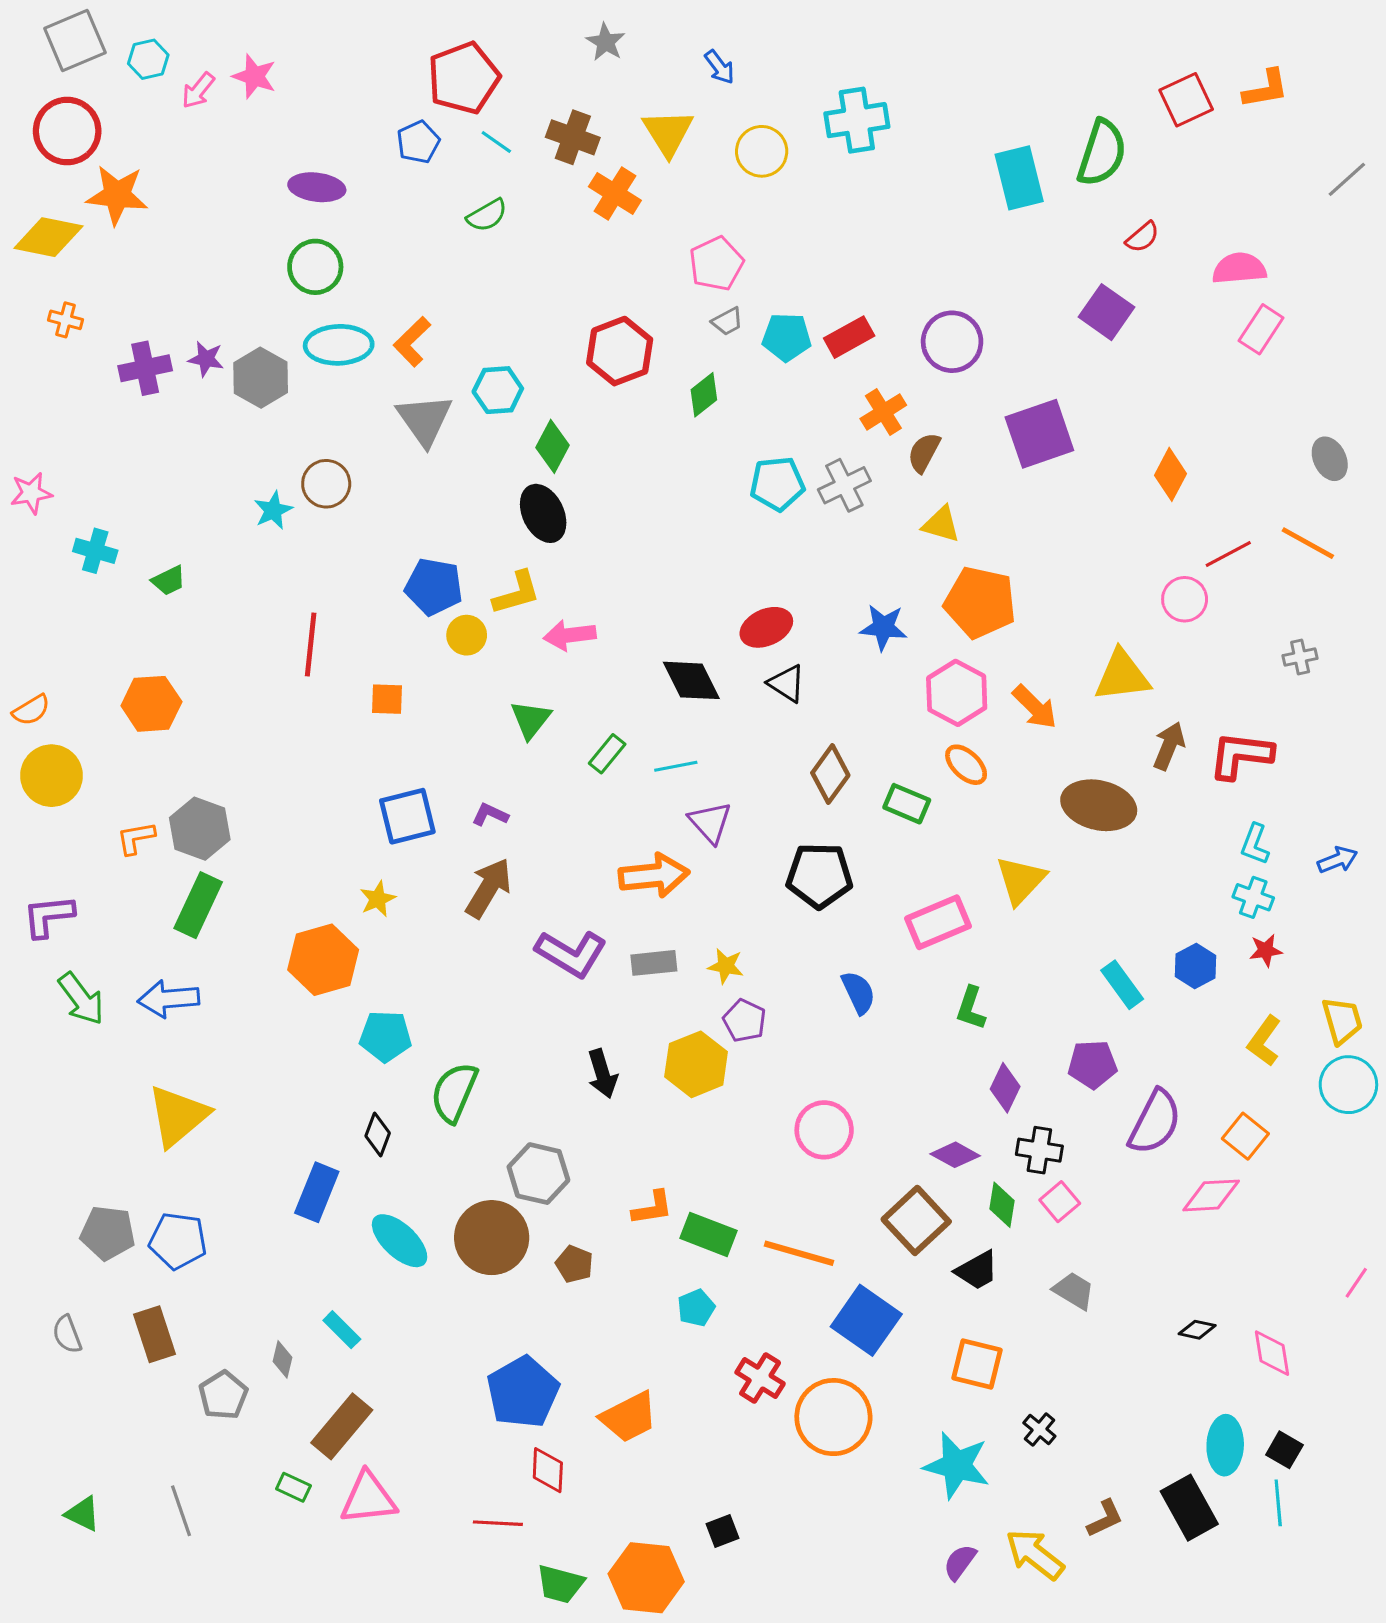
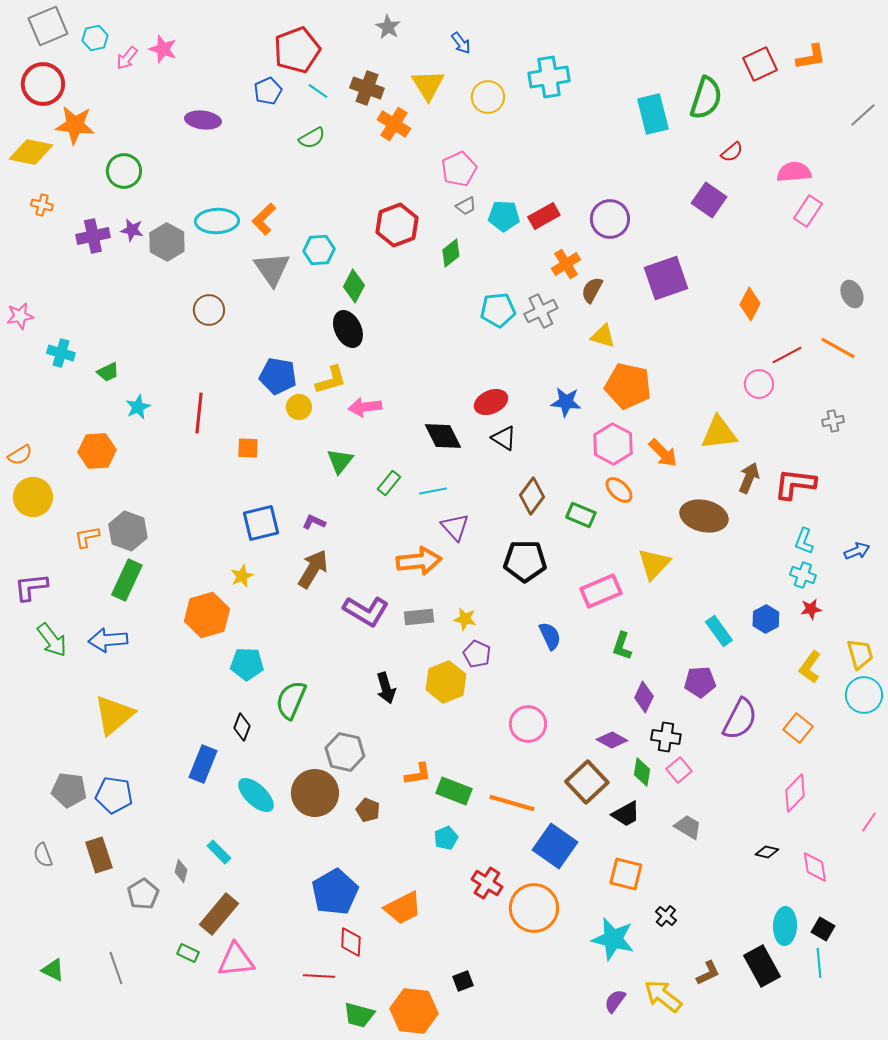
green circle: (315, 267) -> (124, 171), moved
cyan star: (273, 510) -> (138, 407), moved
pink diamond: (1211, 1195) -> (795, 793), moved, turned -42

